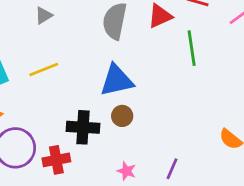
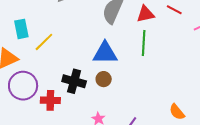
green line: (192, 48) -> (144, 43), moved
yellow line: (44, 70) -> (44, 42), moved, turned -35

